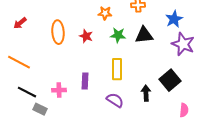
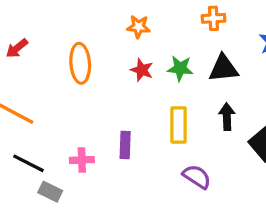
orange star: (105, 13) -> (138, 27), moved
red star: (86, 36) -> (142, 70), moved
black arrow: (146, 93) -> (227, 117), moved
purple semicircle: (115, 100) -> (197, 177), moved

